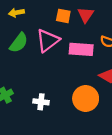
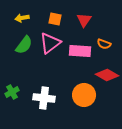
orange square: (63, 16) -> (55, 19), moved
white cross: (41, 102) -> (44, 98), size x1.5

